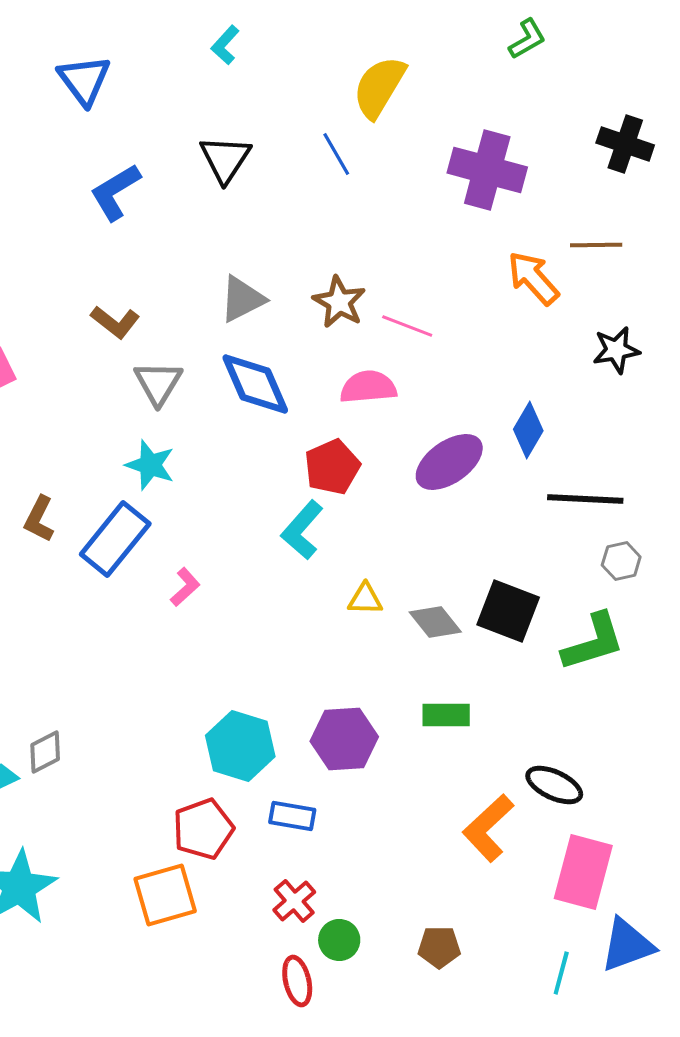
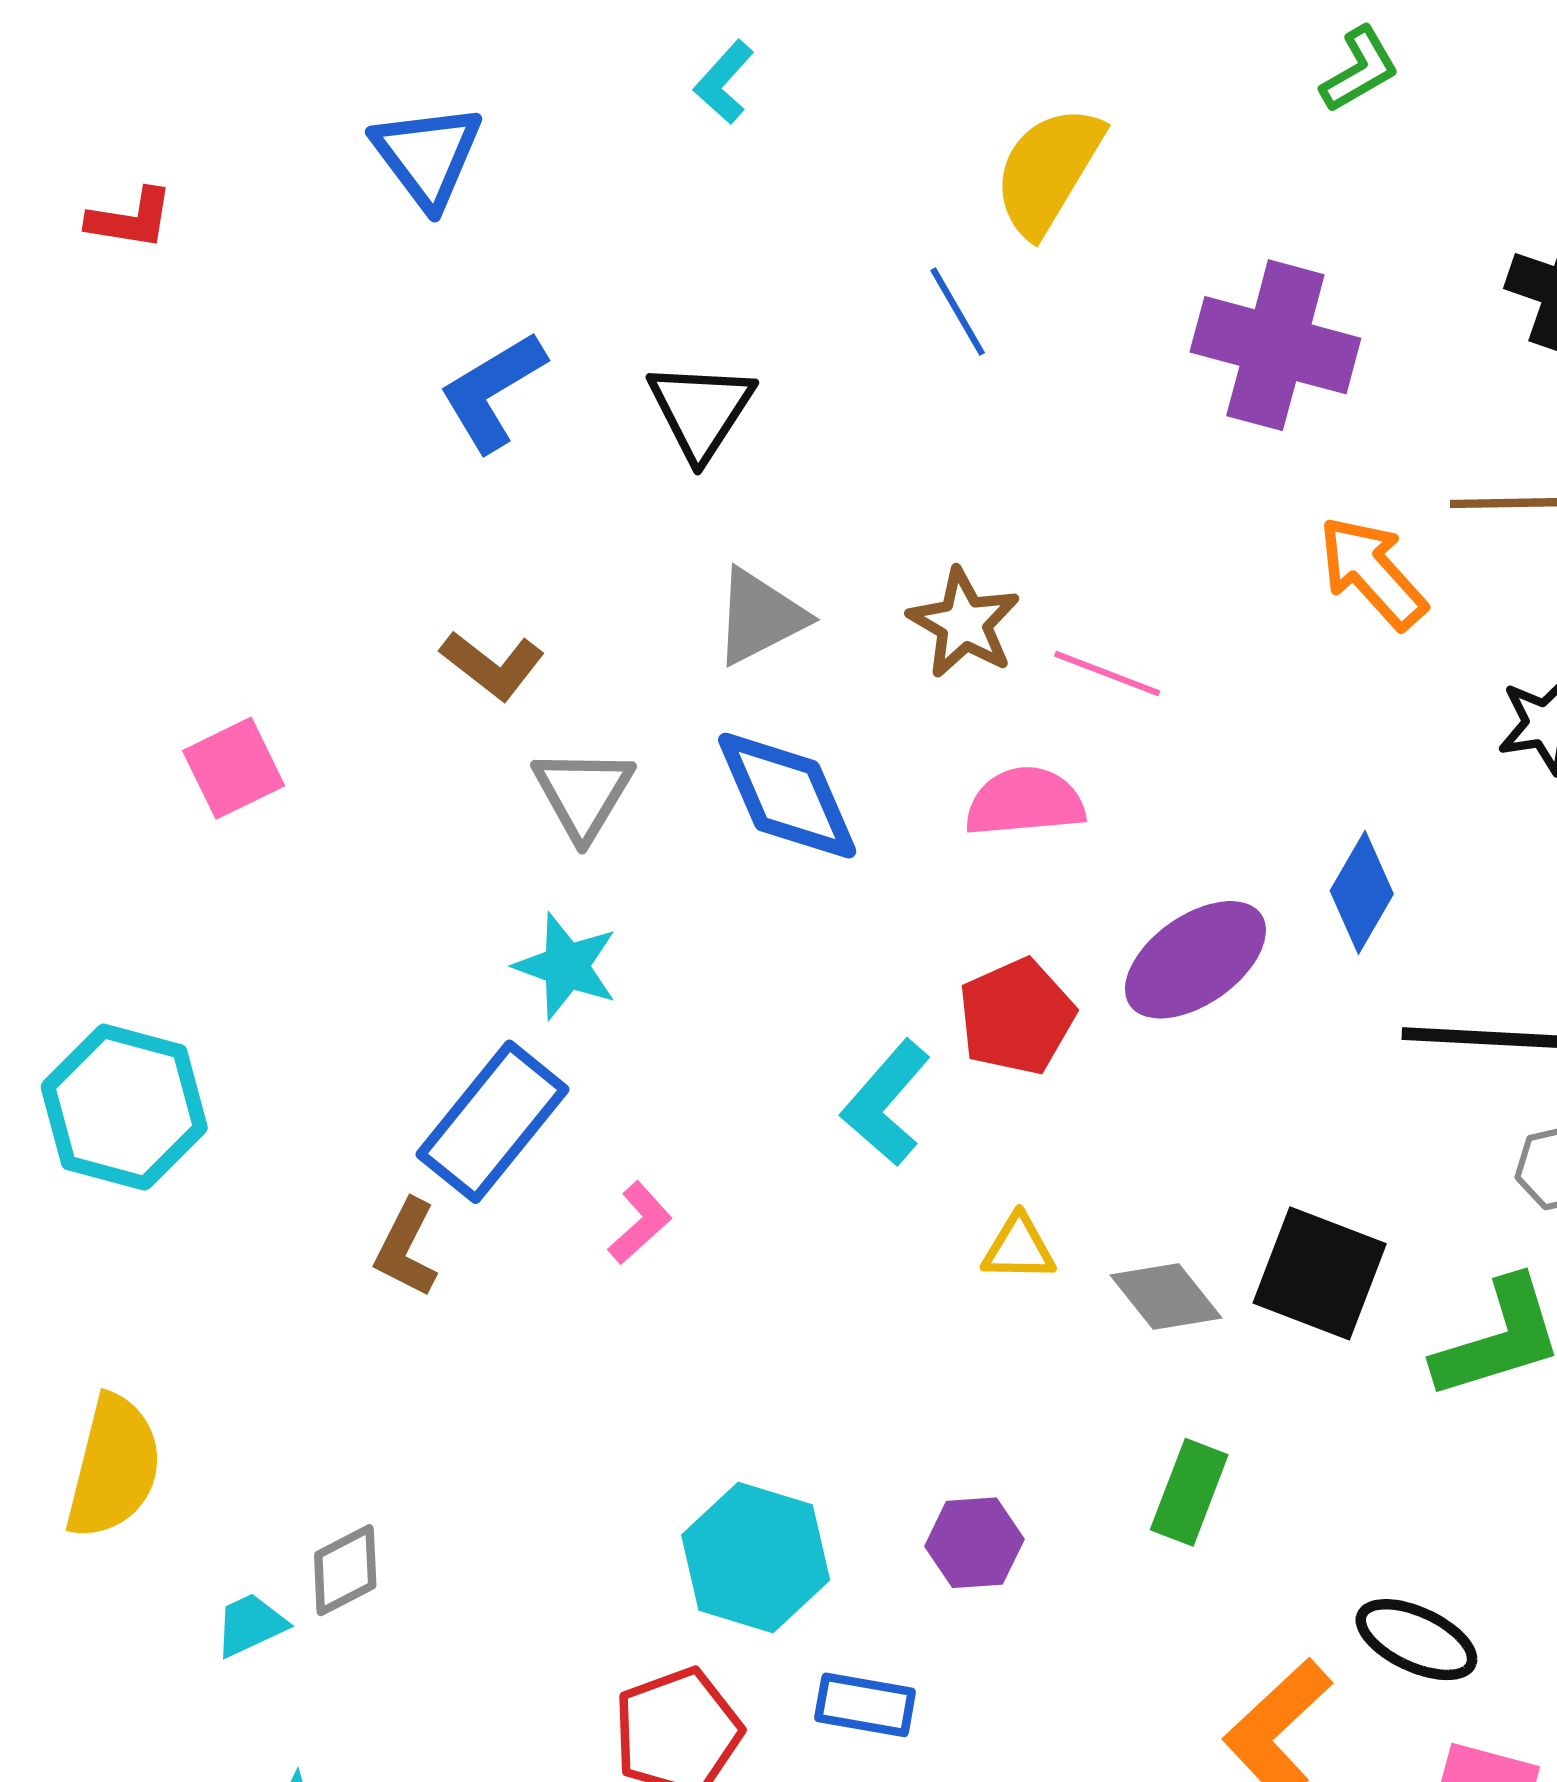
black triangle: (225, 159) -> (701, 410), moved
red pentagon: (332, 467) -> (1017, 1017), moved
brown L-shape: (39, 519) -> (406, 1248), moved
green rectangle: (446, 715) -> (1189, 1492), turned -69
purple hexagon: (344, 739) -> (974, 1543), size x0.7

